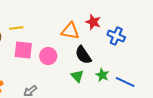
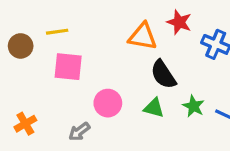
pink circle: (48, 56) -> (108, 103), moved
green triangle: (77, 76) -> (154, 108), turned -32

